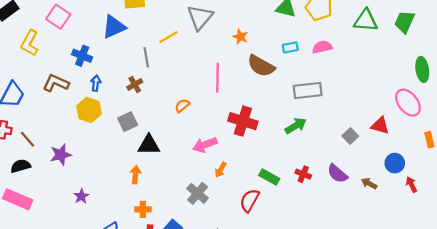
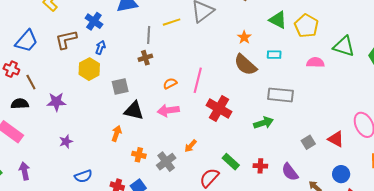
orange star: (240, 37) -> (244, 37), moved
pink semicircle: (322, 47) -> (315, 62), moved
pink line: (217, 78) -> (198, 80), moved
brown L-shape: (56, 83) -> (66, 40), turned -50
brown cross: (135, 84) -> (145, 58), moved
pink arrow: (205, 145) -> (168, 110), moved
red cross: (303, 174) -> (260, 166), turned -32
orange cross: (143, 209) -> (139, 155), moved

